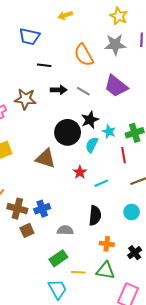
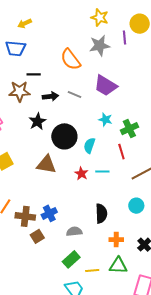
yellow arrow: (65, 15) -> (25, 23), moved
brown star: (25, 99) -> (19, 91), moved
black star: (90, 120) -> (37, 121), moved
cyan star: (109, 132) -> (105, 120), moved
cyan line: (101, 183) -> (102, 172), moved, turned 32

